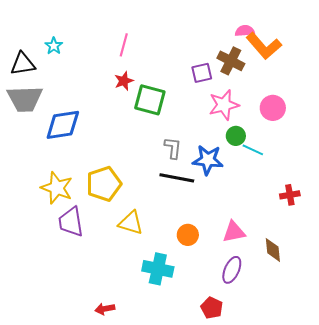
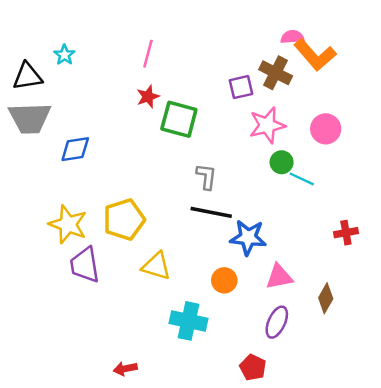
blue diamond: (63, 125) -> (75, 149), size x0.7
blue star: (208, 160) -> (248, 237), moved
brown diamond: (273, 250) -> (326, 298), turned 35

